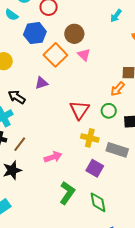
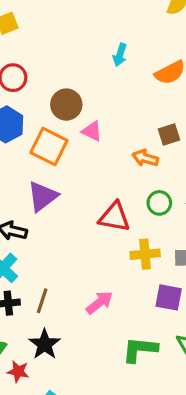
purple triangle: (41, 83) -> (43, 196), size x1.5
orange arrow: (118, 89) -> (145, 158), moved, turned 84
red triangle: (79, 110) -> (114, 217), turned -35
green L-shape: (67, 193) -> (140, 350), turned -100

